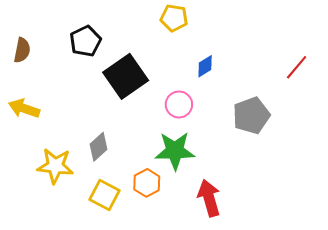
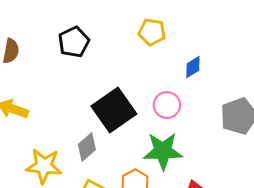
yellow pentagon: (174, 18) -> (152, 32), moved
black square: (126, 76) -> (114, 110), moved

